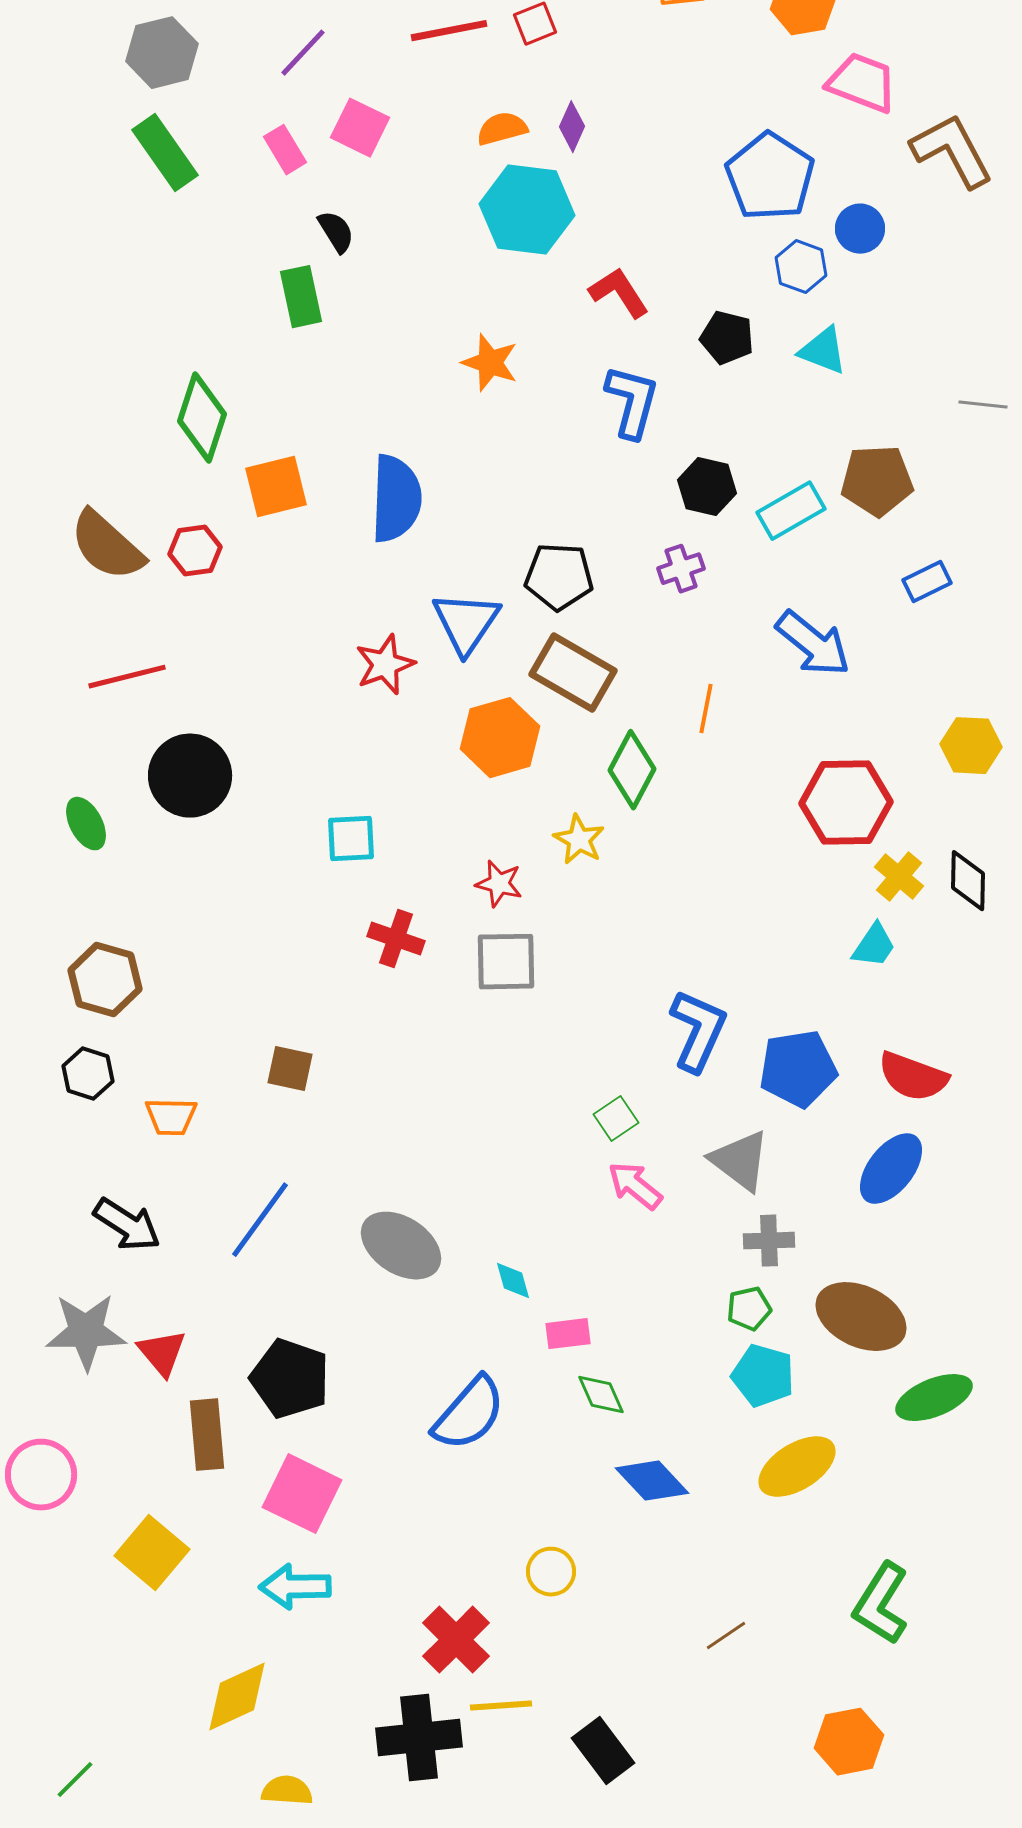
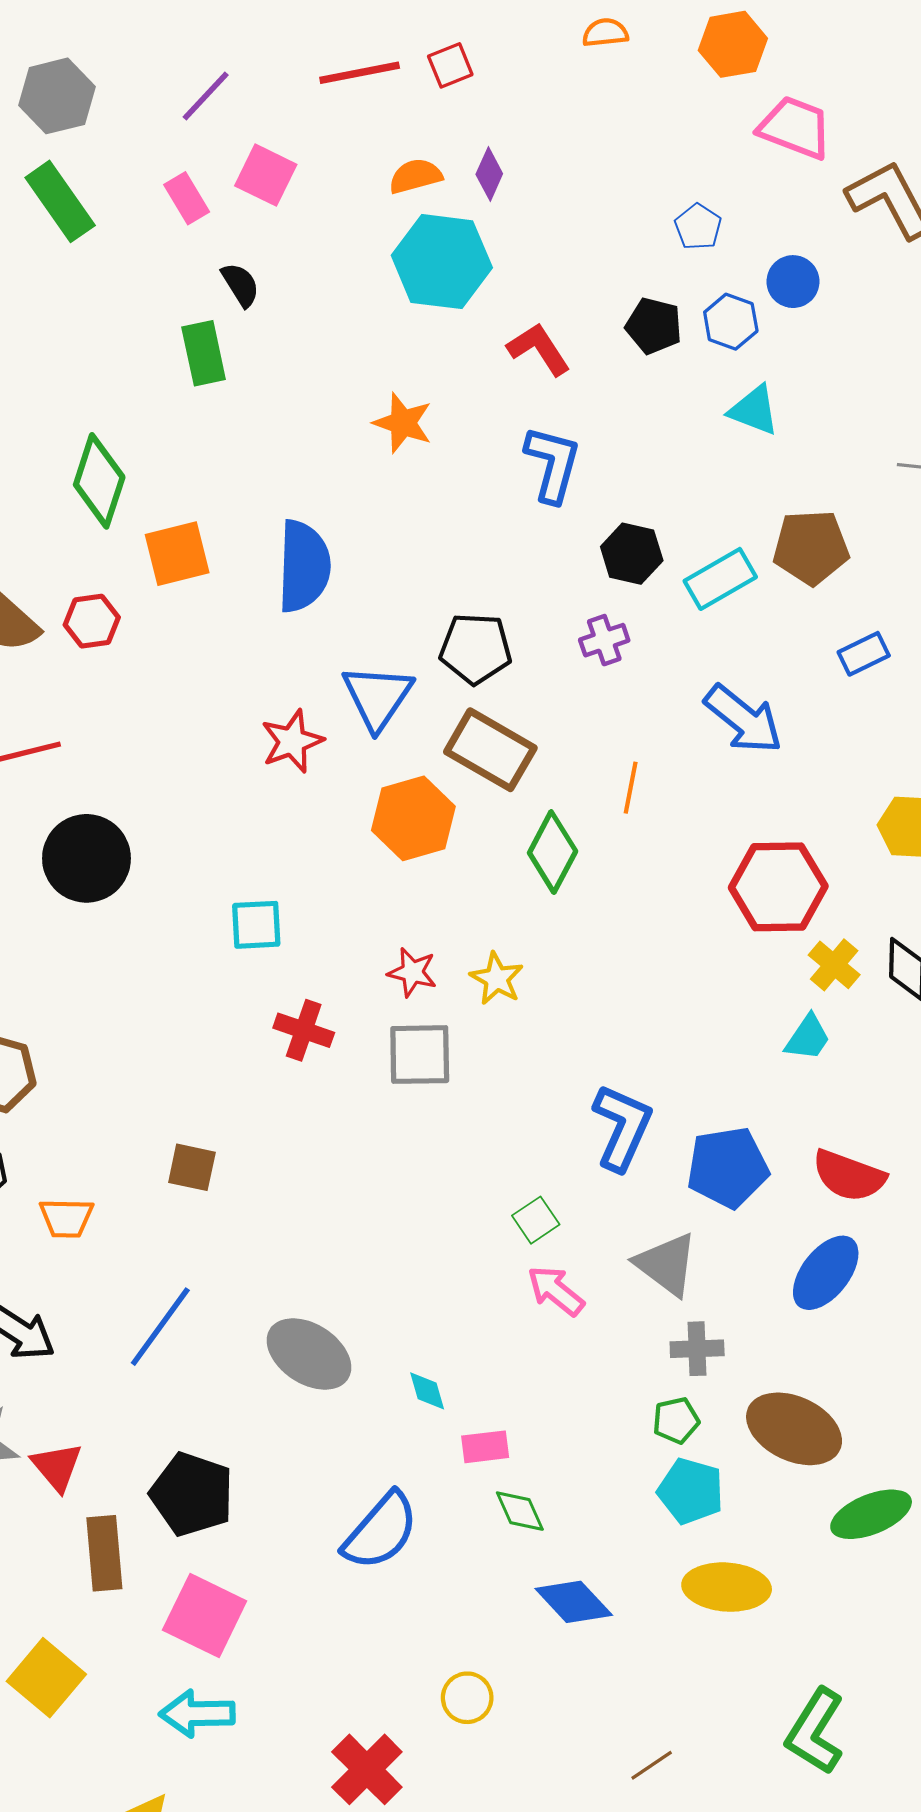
blue pentagon: (770, 177) -> (698, 227), size x0.5
black pentagon: (727, 338) -> (654, 326), moved
yellow star: (579, 840) -> (497, 979), moved
yellow ellipse: (797, 1467) -> (727, 1587), turned 36

